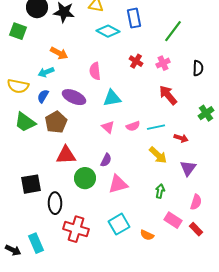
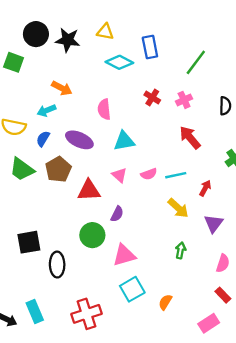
red arrow: (181, 138) -> (205, 188), turned -80
red triangle: (66, 155) -> (89, 190), moved
pink triangle: (118, 184) -> (124, 255), moved
pink rectangle: (173, 220) -> (209, 323), moved, turned -66
red cross: (76, 229) -> (86, 314), moved, turned -35
orange semicircle: (147, 235) -> (165, 302), turned 96

